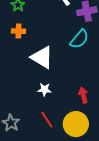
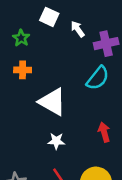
red arrow: (83, 95) -> (104, 132), moved

